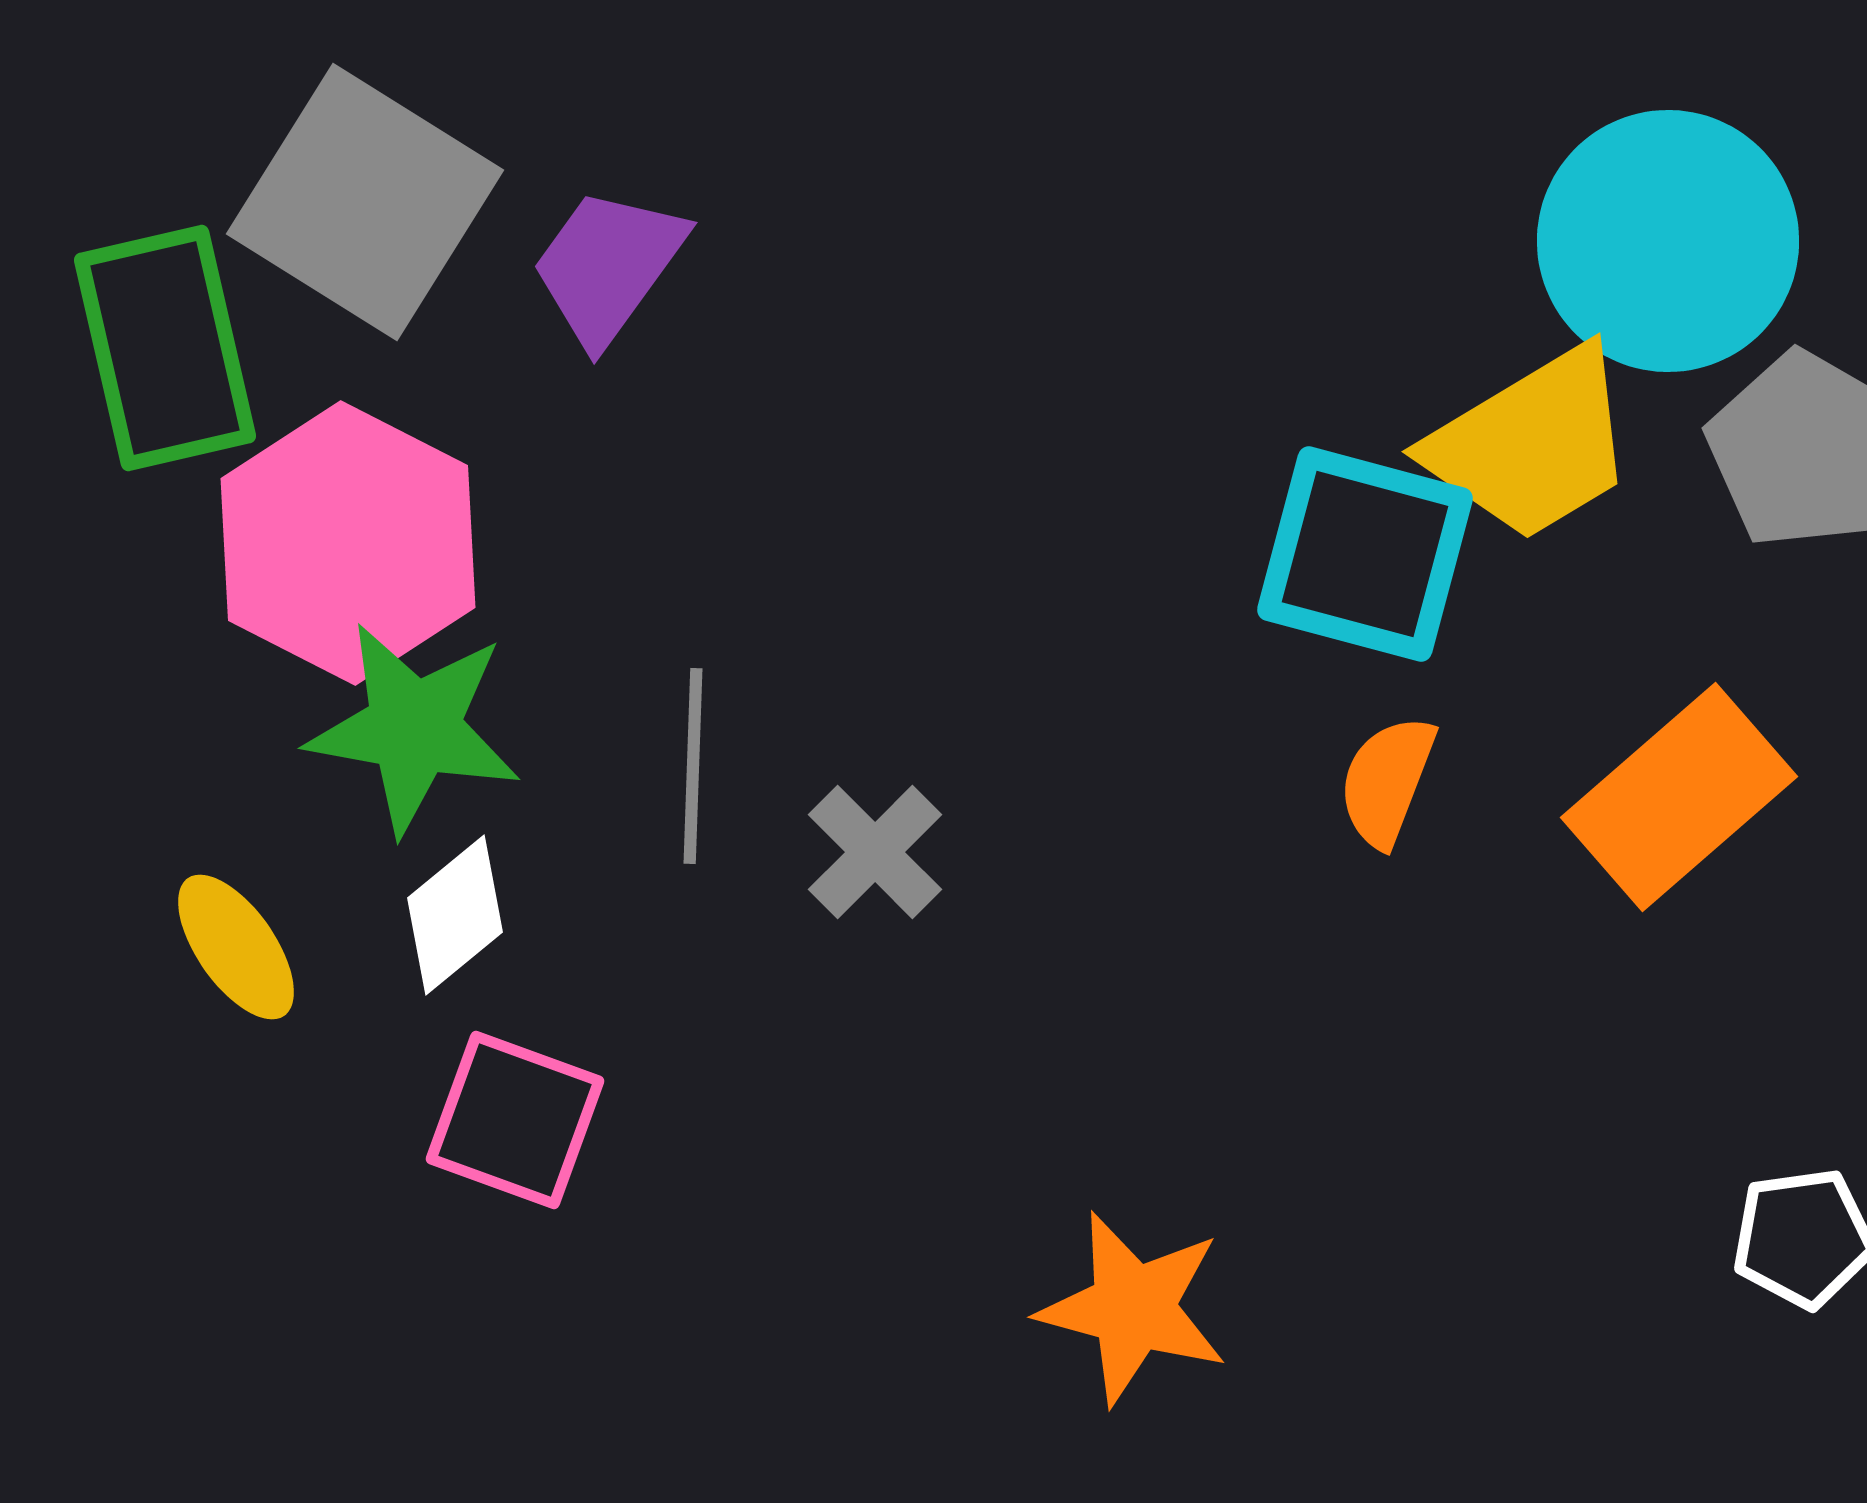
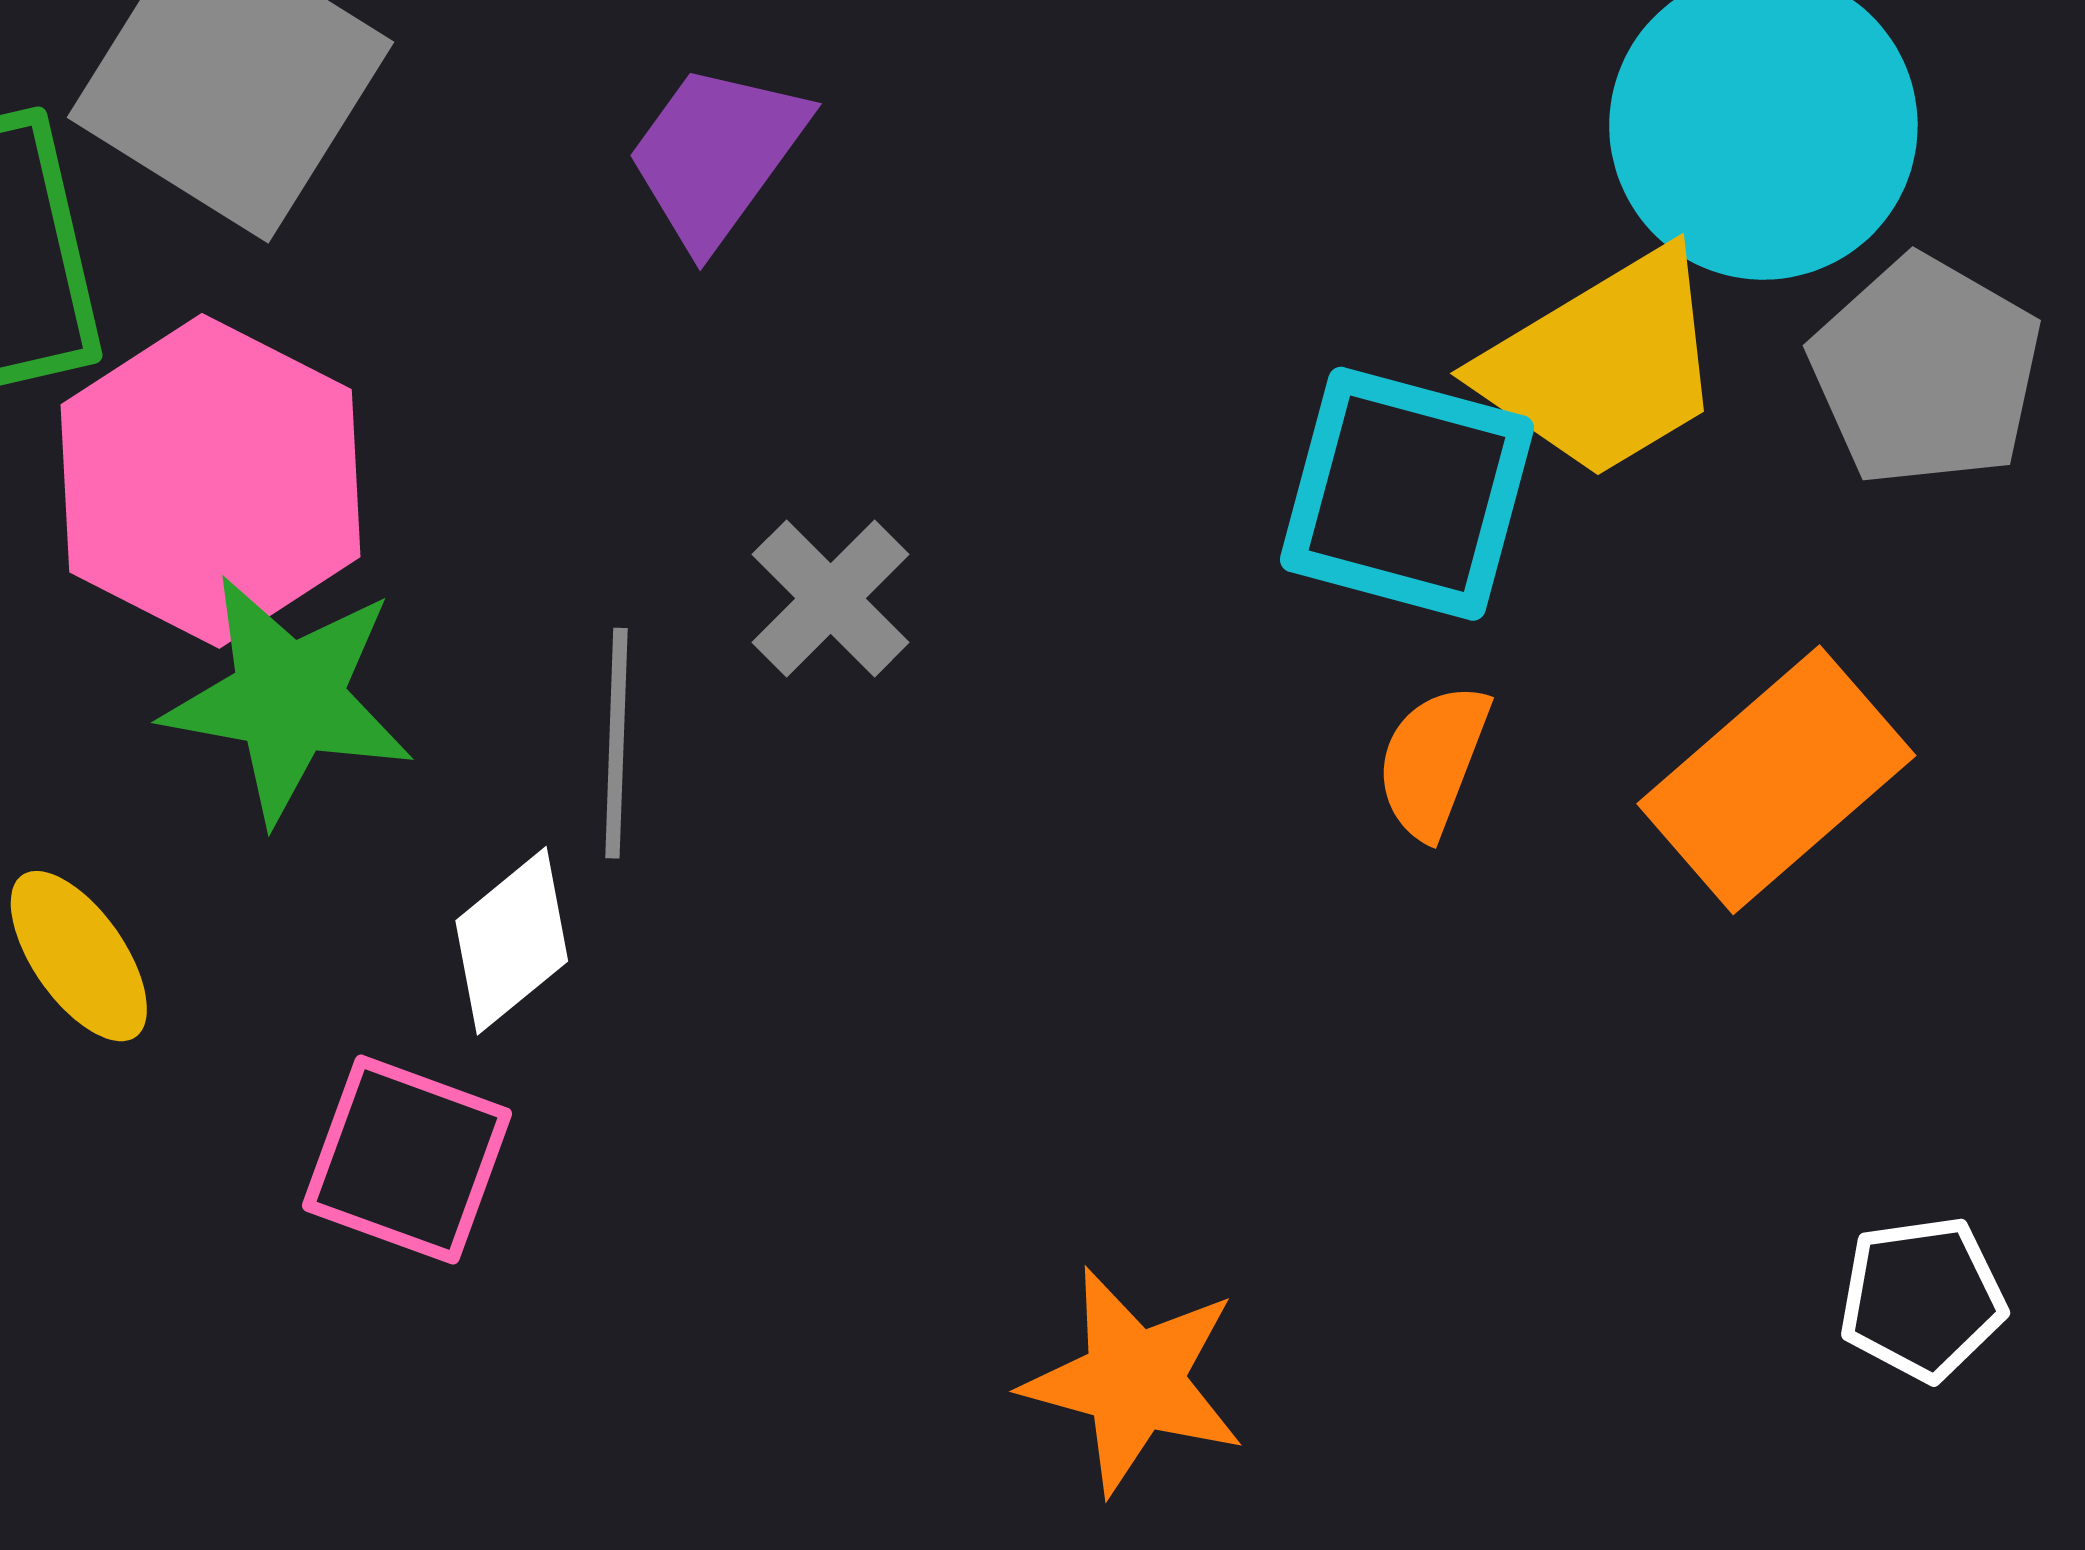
purple trapezoid: (608, 266) -> (716, 155), moved
gray cross: (875, 852) -> (831, 598), moved
white diamond: (455, 915) -> (512, 941), moved

